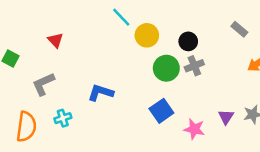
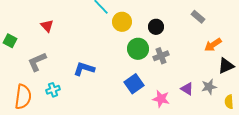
gray cross: (194, 66) -> (161, 56), moved
purple triangle: (226, 117) -> (187, 89), turned -32

